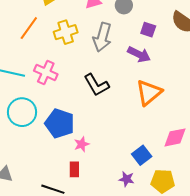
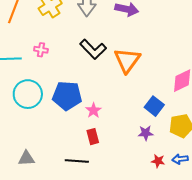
pink cross: (46, 72) -> (41, 50), size x0.6
orange triangle: (149, 93) -> (127, 60), moved

